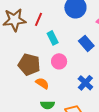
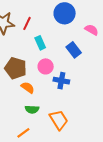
blue cross: (85, 83) -> (61, 81), moved, turned -35

